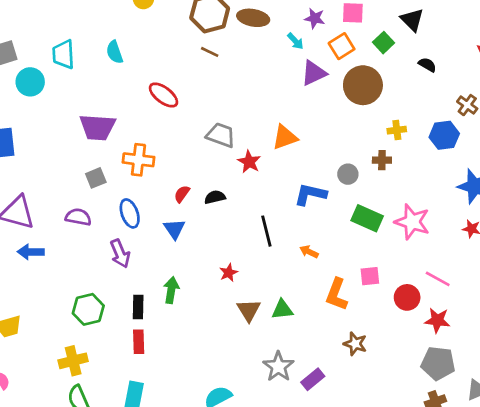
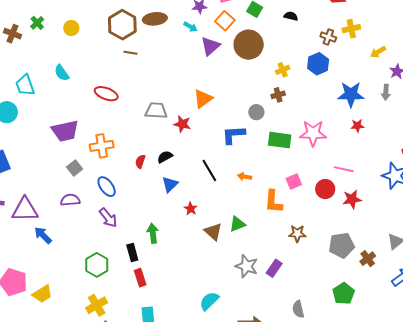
blue triangle: (174, 229) -> (170, 184), moved, turned 36
blue arrow: (31, 252) -> (43, 235), turned 60
gray pentagon: (438, 363) -> (342, 245), moved

